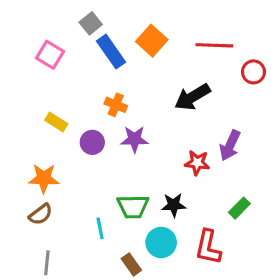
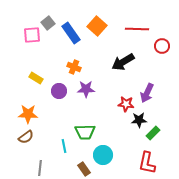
gray square: (91, 23) -> (48, 23), moved
pink square: (50, 55) -> (32, 35), turned -36
black star: (174, 205) -> (139, 120), moved
red L-shape: (208, 247) -> (147, 163), moved
gray line: (47, 263) -> (40, 168), moved

